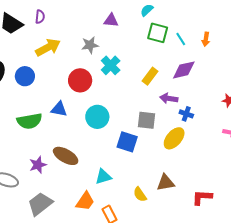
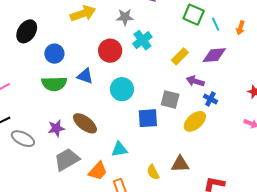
blue circle: (25, 76) -> (54, 54), moved
blue square: (127, 142) -> (148, 118), turned -30
gray trapezoid: (40, 204) -> (67, 160), moved

